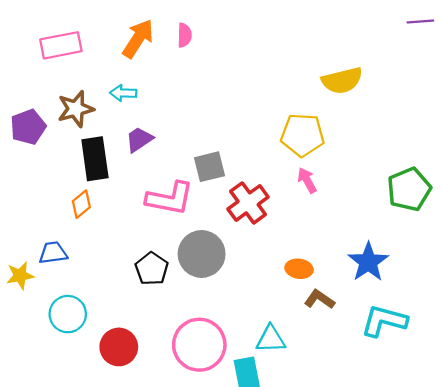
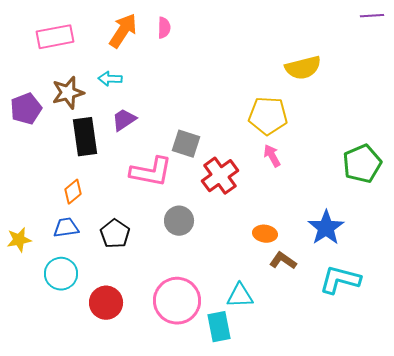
gray square: (209, 167) -> (186, 144), turned 32
orange diamond: (81, 204) -> (73, 192), moved
blue trapezoid: (53, 253) -> (66, 228), moved
gray circle: (202, 254) -> (179, 221), size x0.7
black pentagon: (152, 269) -> (115, 234), moved

